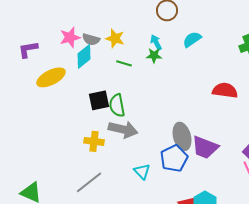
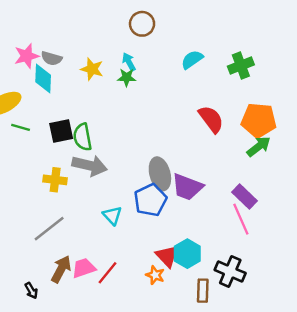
yellow star: (115, 38) -> (92, 69), moved
cyan semicircle: (192, 39) -> (192, 60), moved
cyan diamond: (84, 56) -> (43, 79), turned -50
green line: (124, 63) -> (21, 127), moved
red semicircle: (225, 90) -> (211, 119), turned 45

